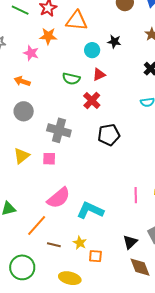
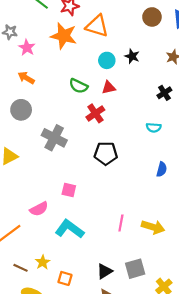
orange star: (48, 36) -> (64, 36), size x1.4
pink star: (31, 53) -> (27, 48), moved
pink square: (49, 159) -> (69, 190), moved
pink semicircle: (59, 198) -> (39, 209), size x0.7
yellow star: (80, 243) -> (43, 262), moved
brown line: (54, 245) -> (20, 268), moved

